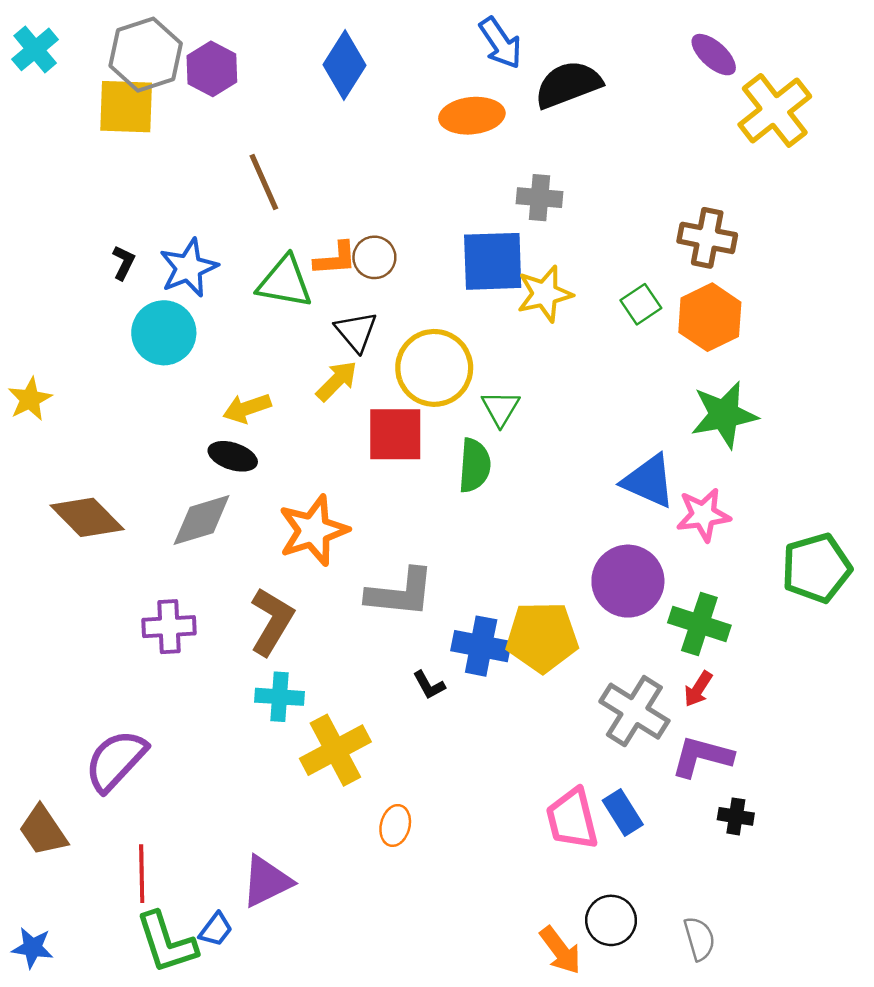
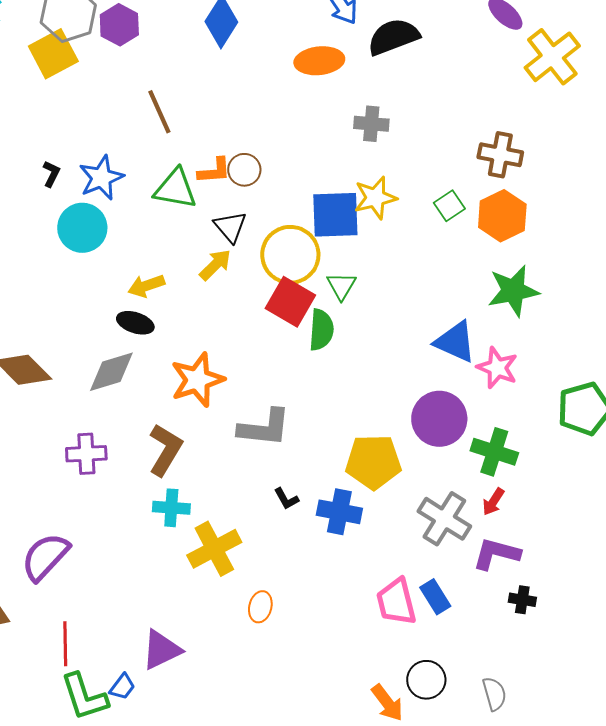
yellow square: (126, 107) -> (53, 54), turned -30
blue square: (493, 261) -> (335, 215), moved
red square: (395, 434) -> (290, 302), moved, turned 30
pink star: (703, 515) -> (497, 368), turned 30
blue cross: (481, 646) -> (339, 512), moved

